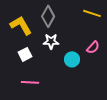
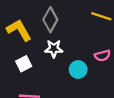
pink semicircle: (93, 47) -> (102, 56), turned 32

